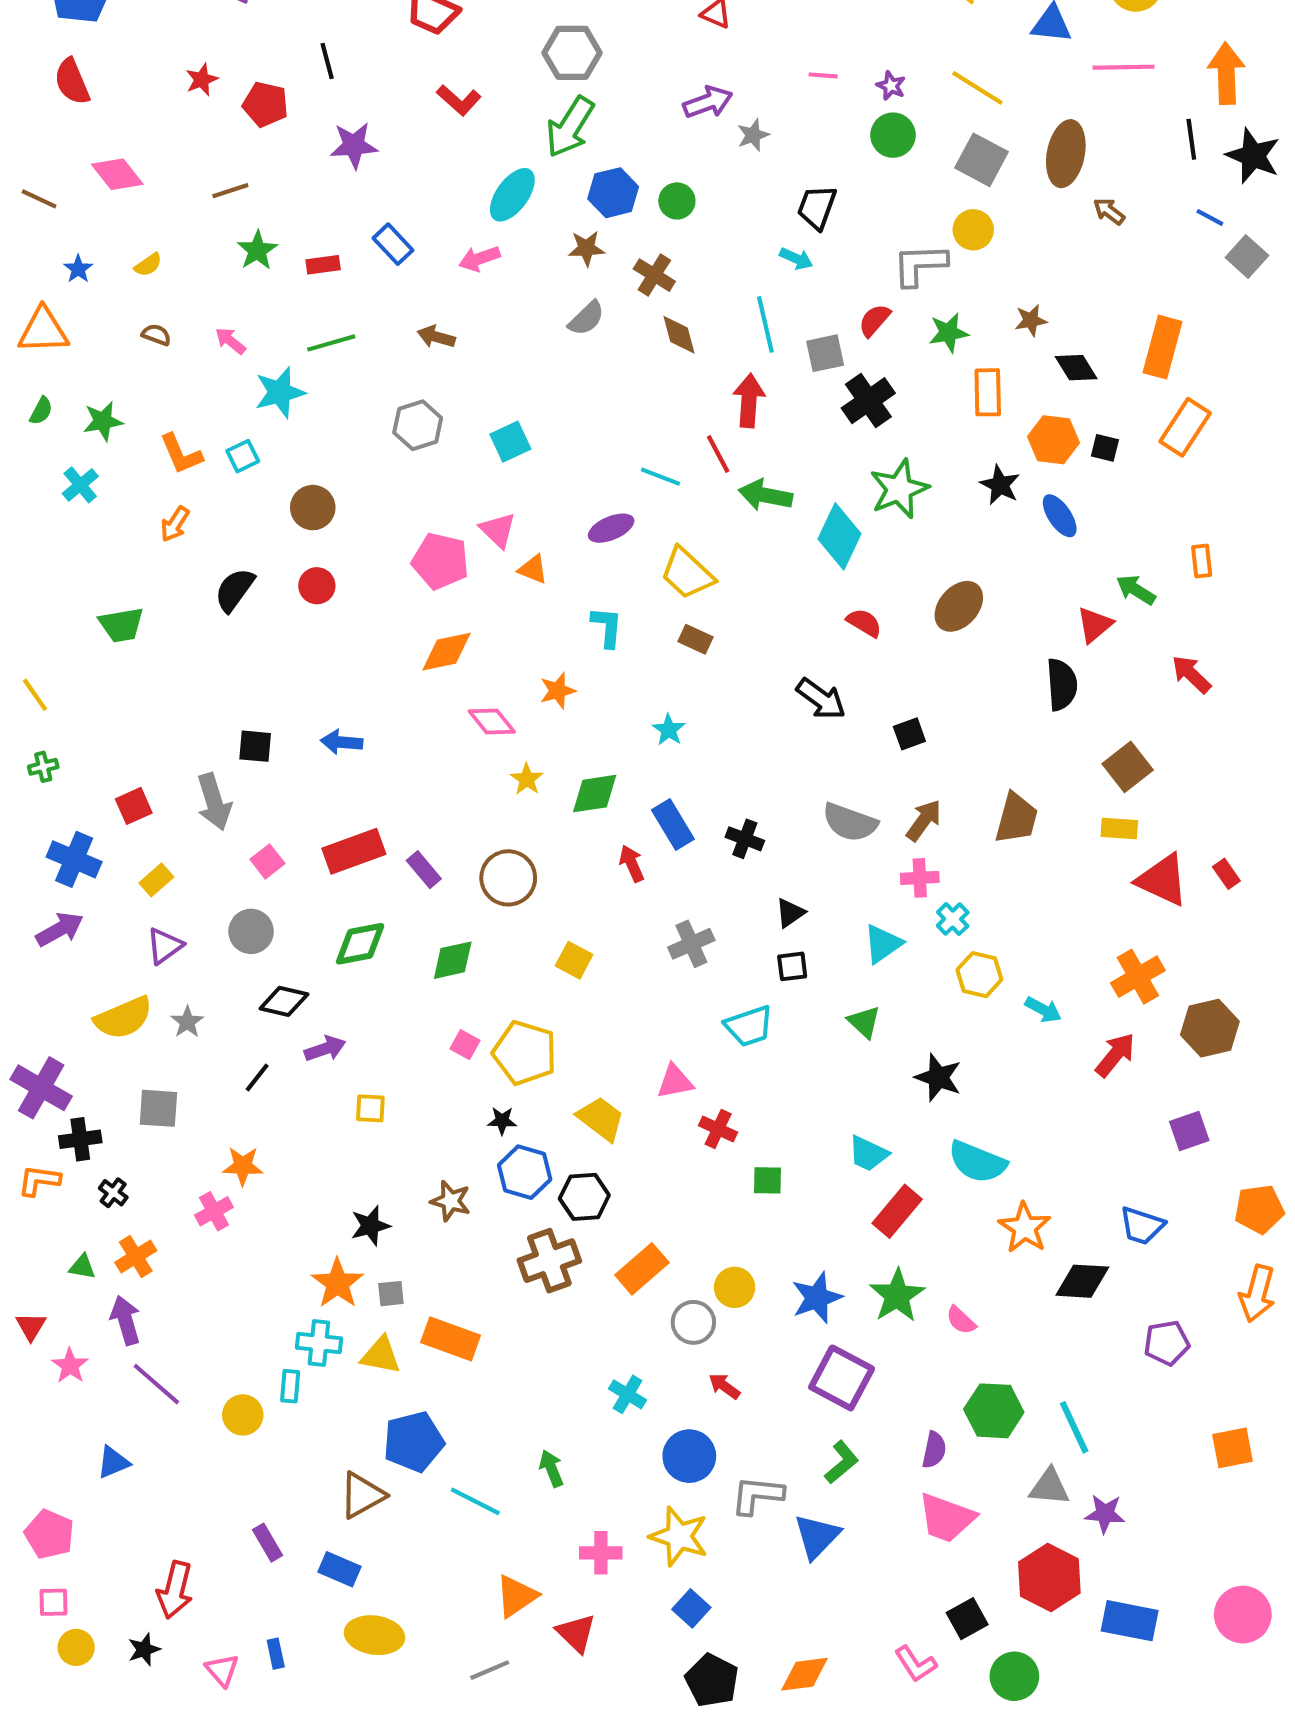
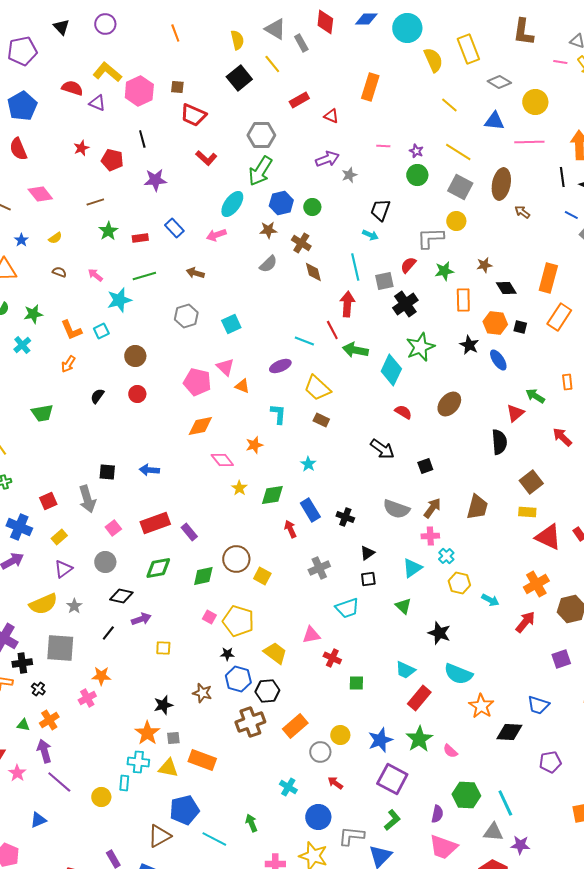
black semicircle: (235, 590) -> (97, 396), size x0.7
brown circle: (508, 878) -> (236, 559), moved
gray square: (158, 1108) -> (60, 648), size x1.4

